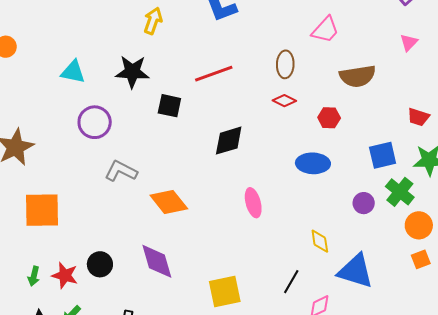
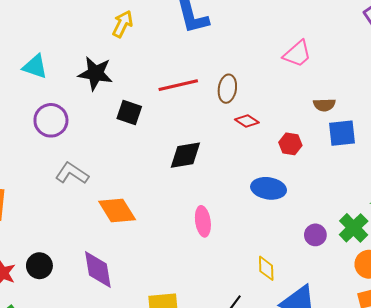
brown ellipse: (285, 64) -> (227, 89), moved
brown semicircle: (358, 76) -> (324, 105), size x0.6
blue square: (383, 155) -> (342, 133), moved

